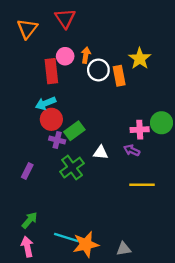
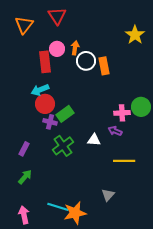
yellow star: (140, 59) -> (135, 35), moved
white triangle: (101, 153) -> (94, 140), moved
green arrow: (30, 220) -> (25, 177), moved
gray triangle: (124, 249) -> (108, 195), moved, turned -40

